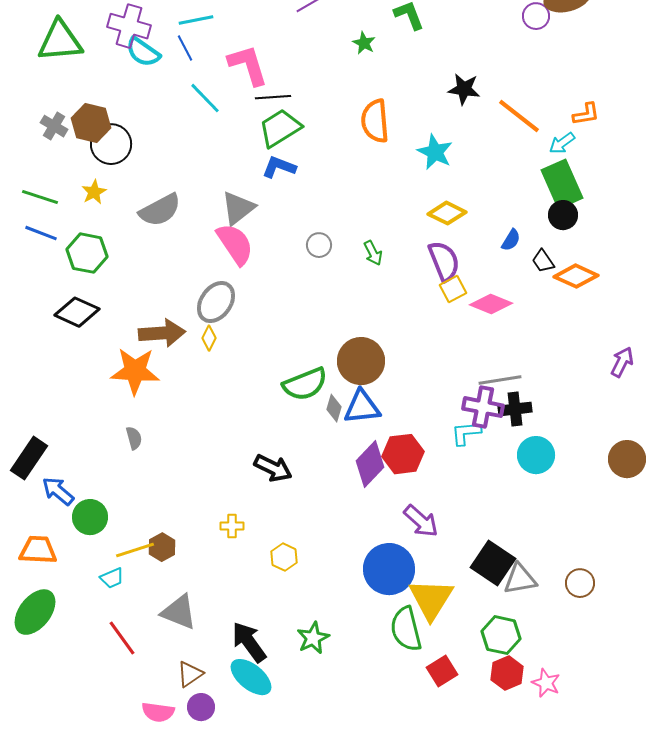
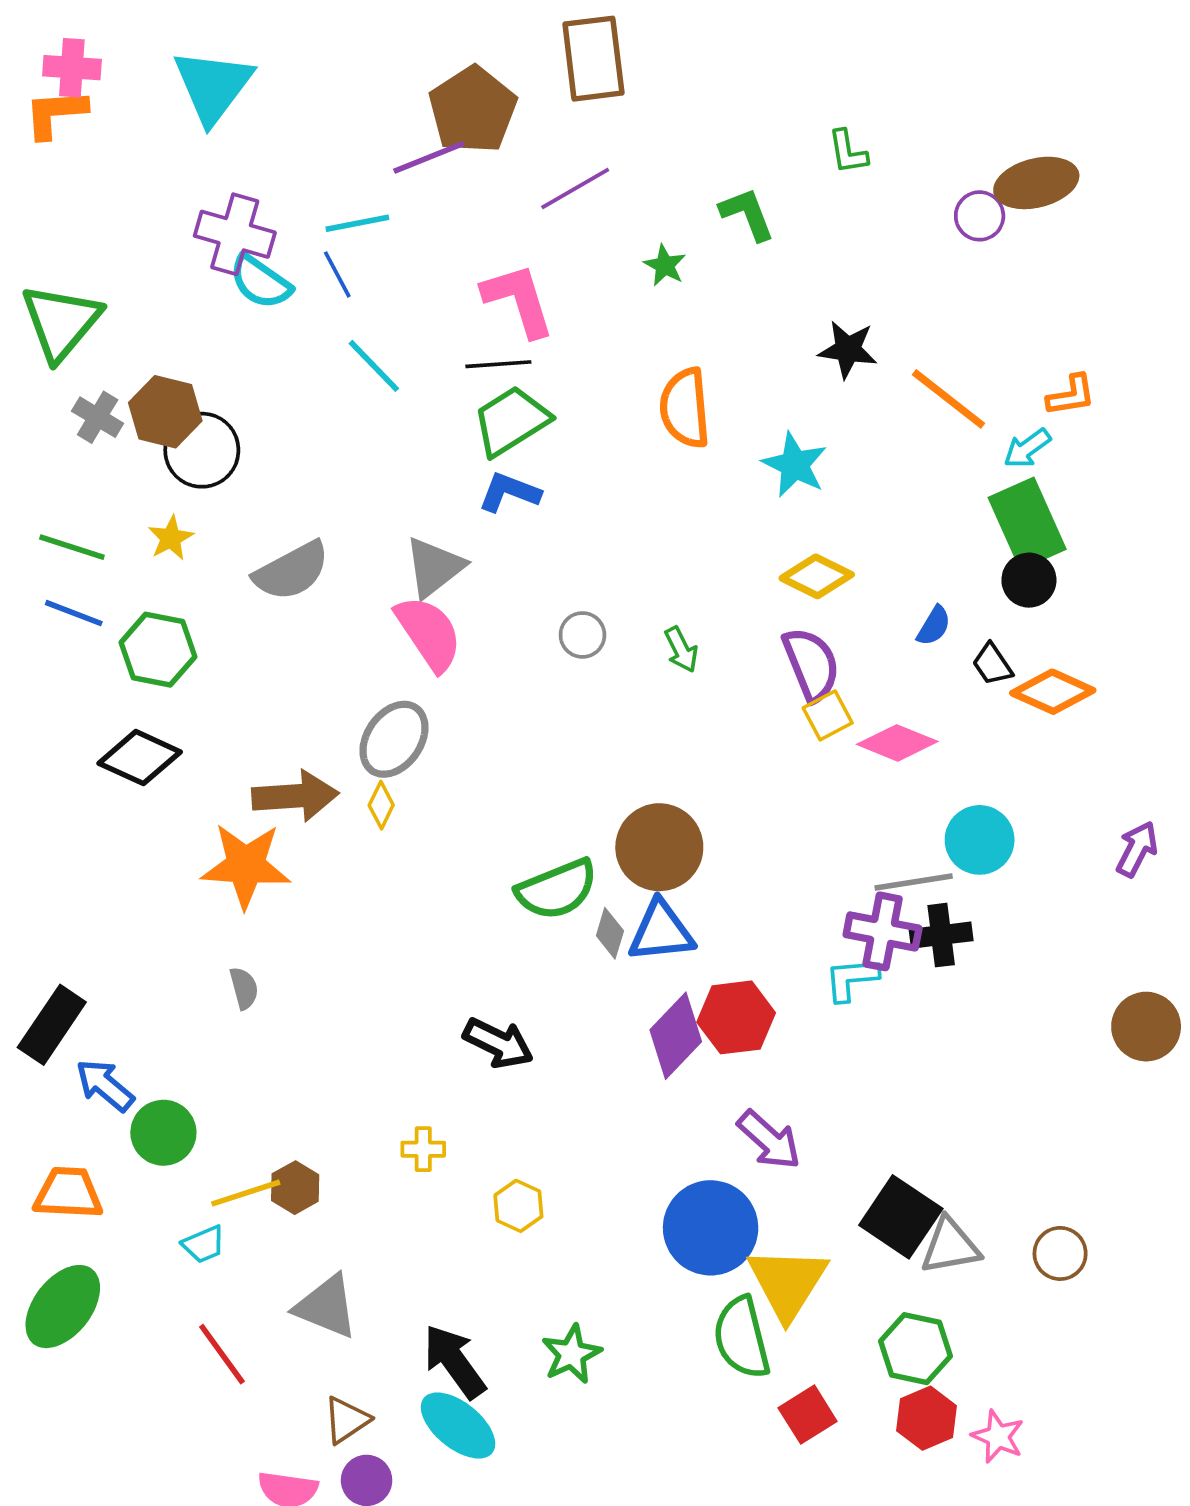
green triangle: (60, 41) -> (61, 322), moved, turned -45
pink L-shape: (248, 65) -> (518, 300), moved
cyan circle: (536, 455) -> (980, 840), moved

